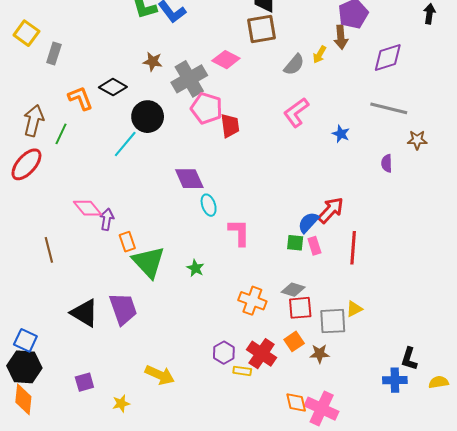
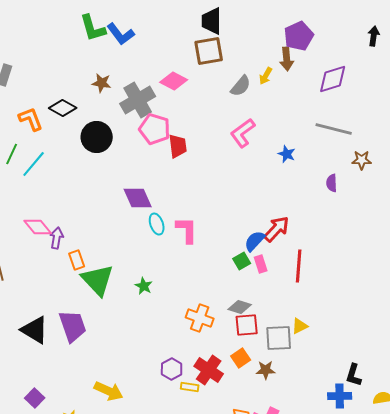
cyan line: (125, 144) -> (34, 164), moved
pink L-shape: (239, 233) -> (187, 230), moved
green square: (295, 243) -> (242, 261), turned -36
purple square: (84, 382) -> (35, 398), turned -30

